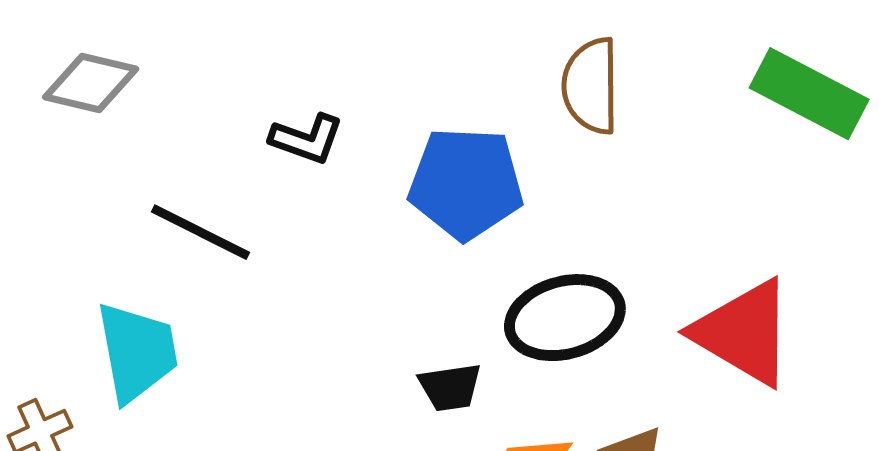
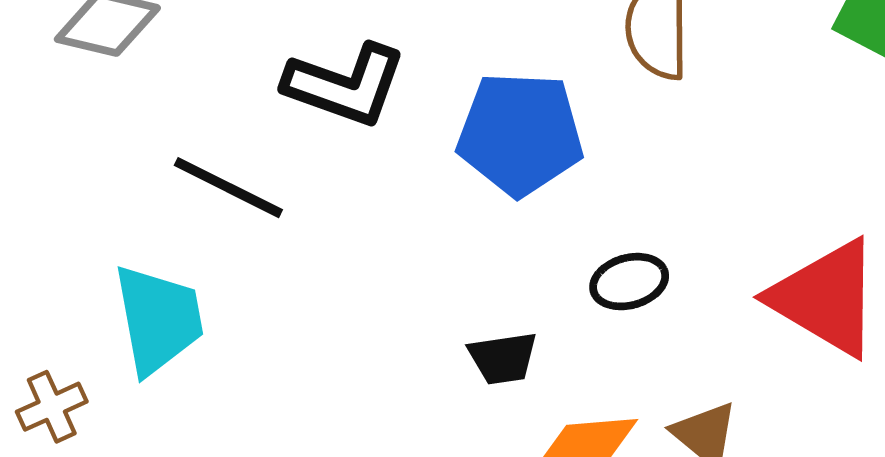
black L-shape: (307, 139) -> (345, 85), size x1.5
black ellipse: (565, 318) -> (629, 282), size x0.6

